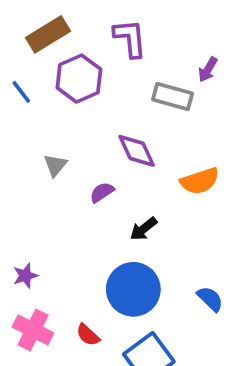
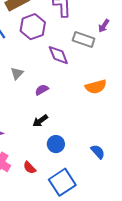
purple diamond: (137, 151) -> (58, 55), moved
black arrow: (144, 229) -> (40, 121), moved
blue circle: (133, 289) -> (56, 144), size x0.6

